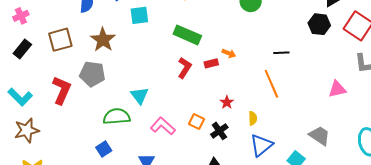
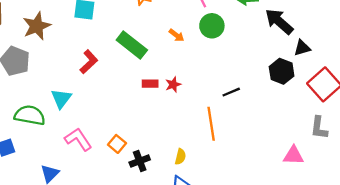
orange arrow: (229, 53) -> (176, 35), moved
black line: (281, 53) -> (231, 92), turned -35
red L-shape: (185, 68) -> (89, 62), moved
pink triangle: (337, 89) -> (293, 155), moved
red star: (227, 102) -> (173, 85), moved

